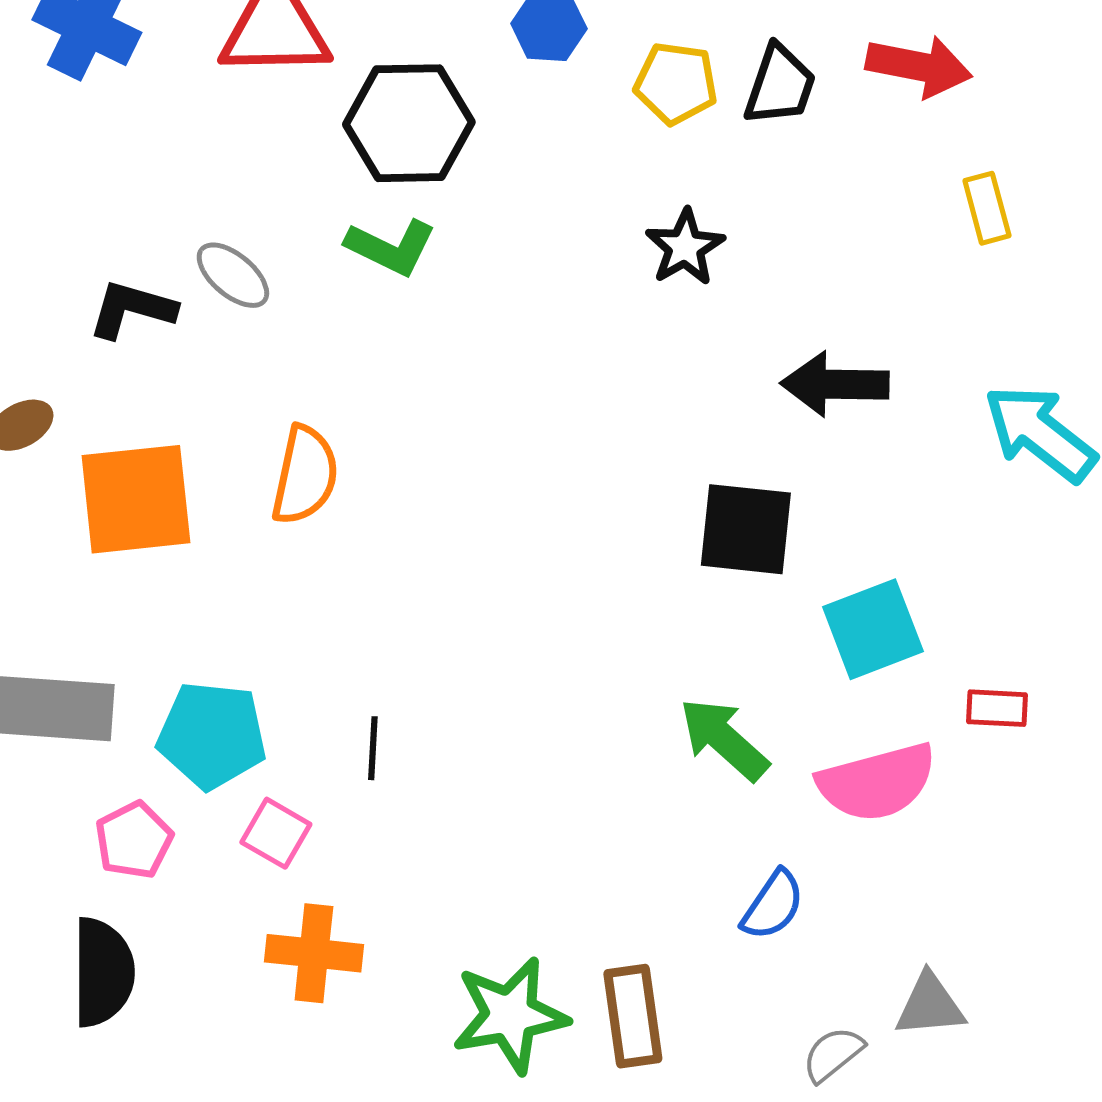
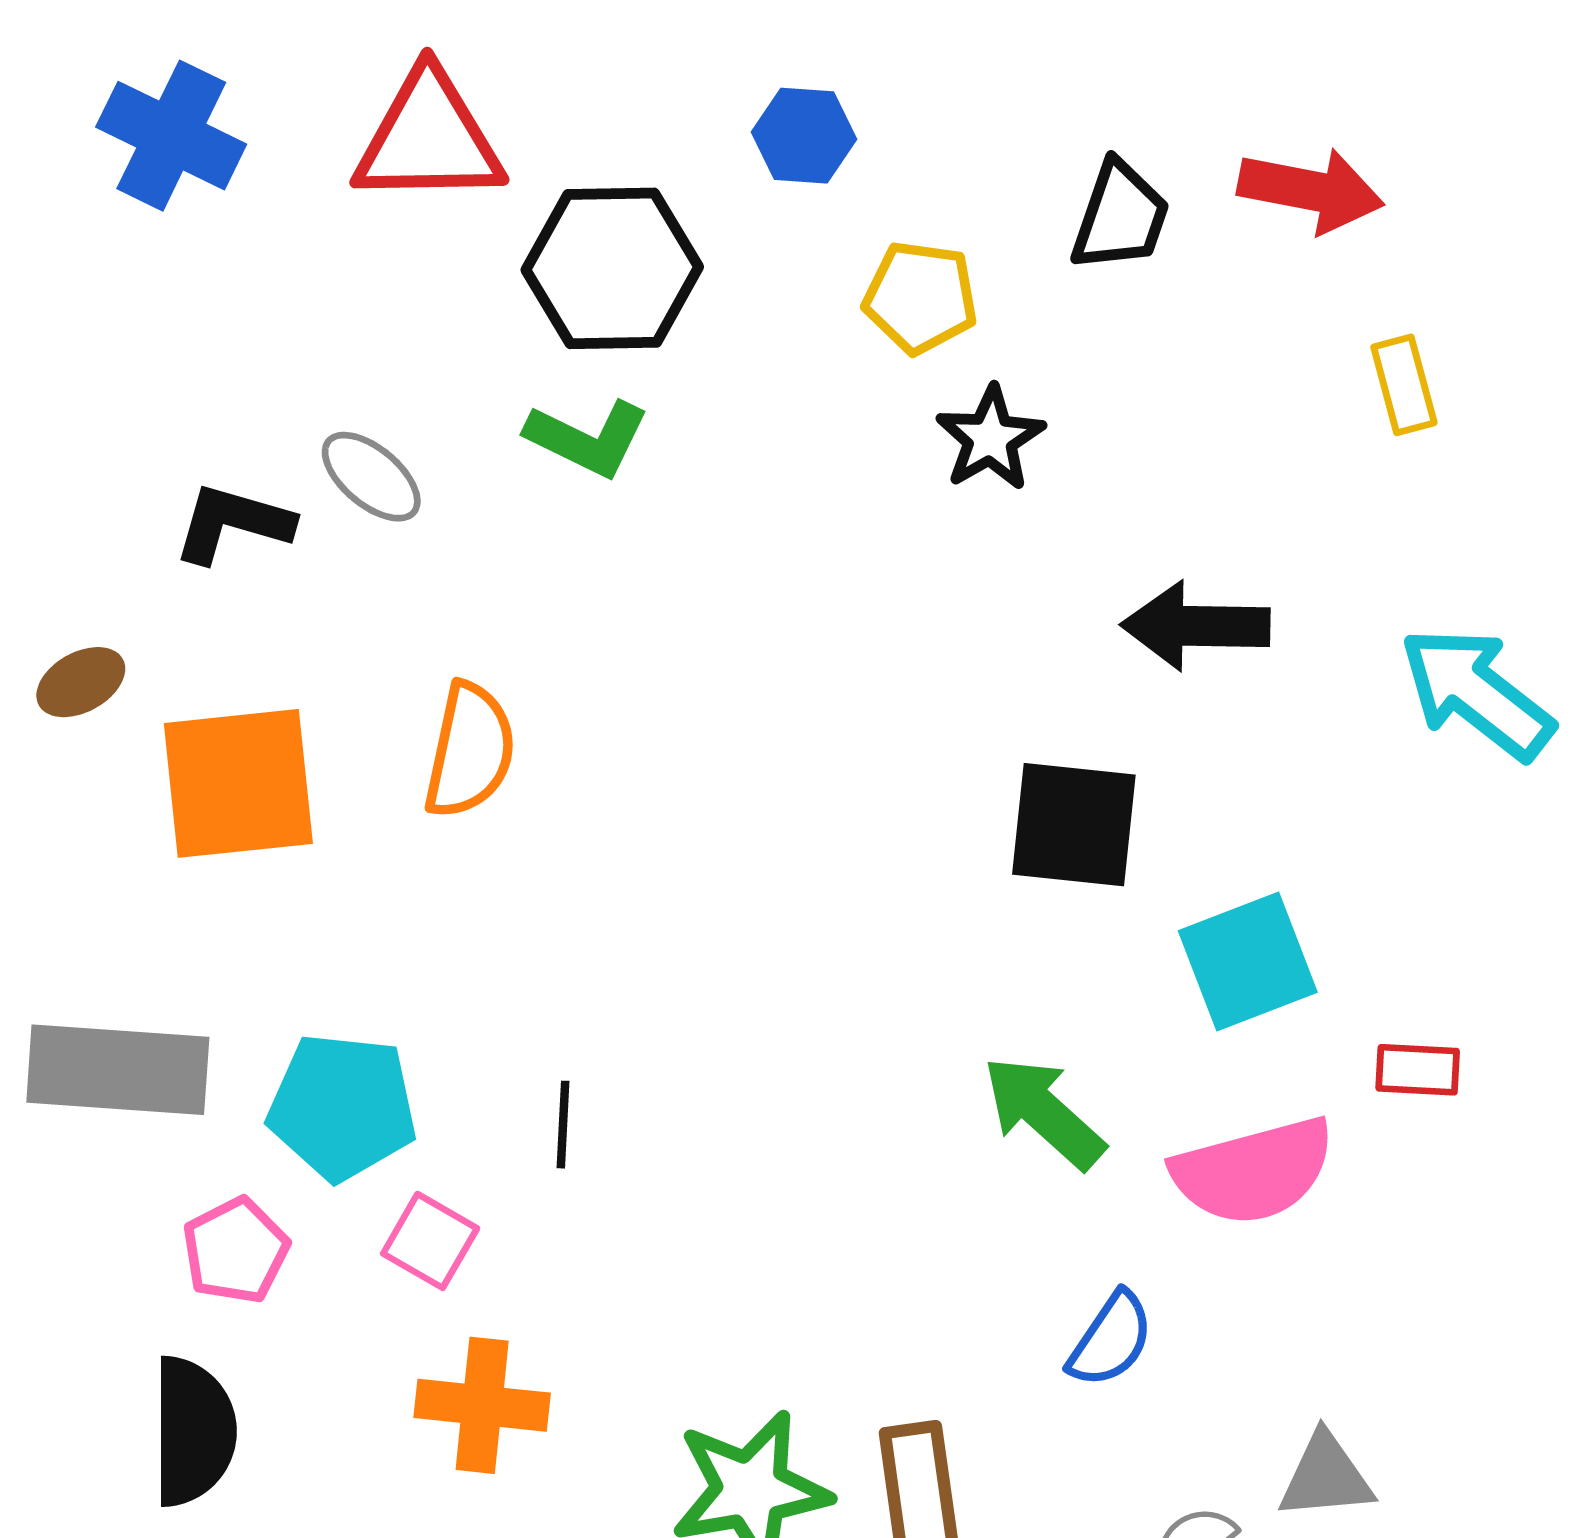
yellow pentagon: (676, 83) -> (920, 297), moved

